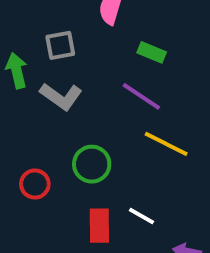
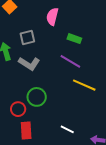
green circle: (92, 164) -> (37, 97), moved
white line: (141, 216) -> (67, 129), moved
red rectangle: (99, 226) -> (26, 131), moved

